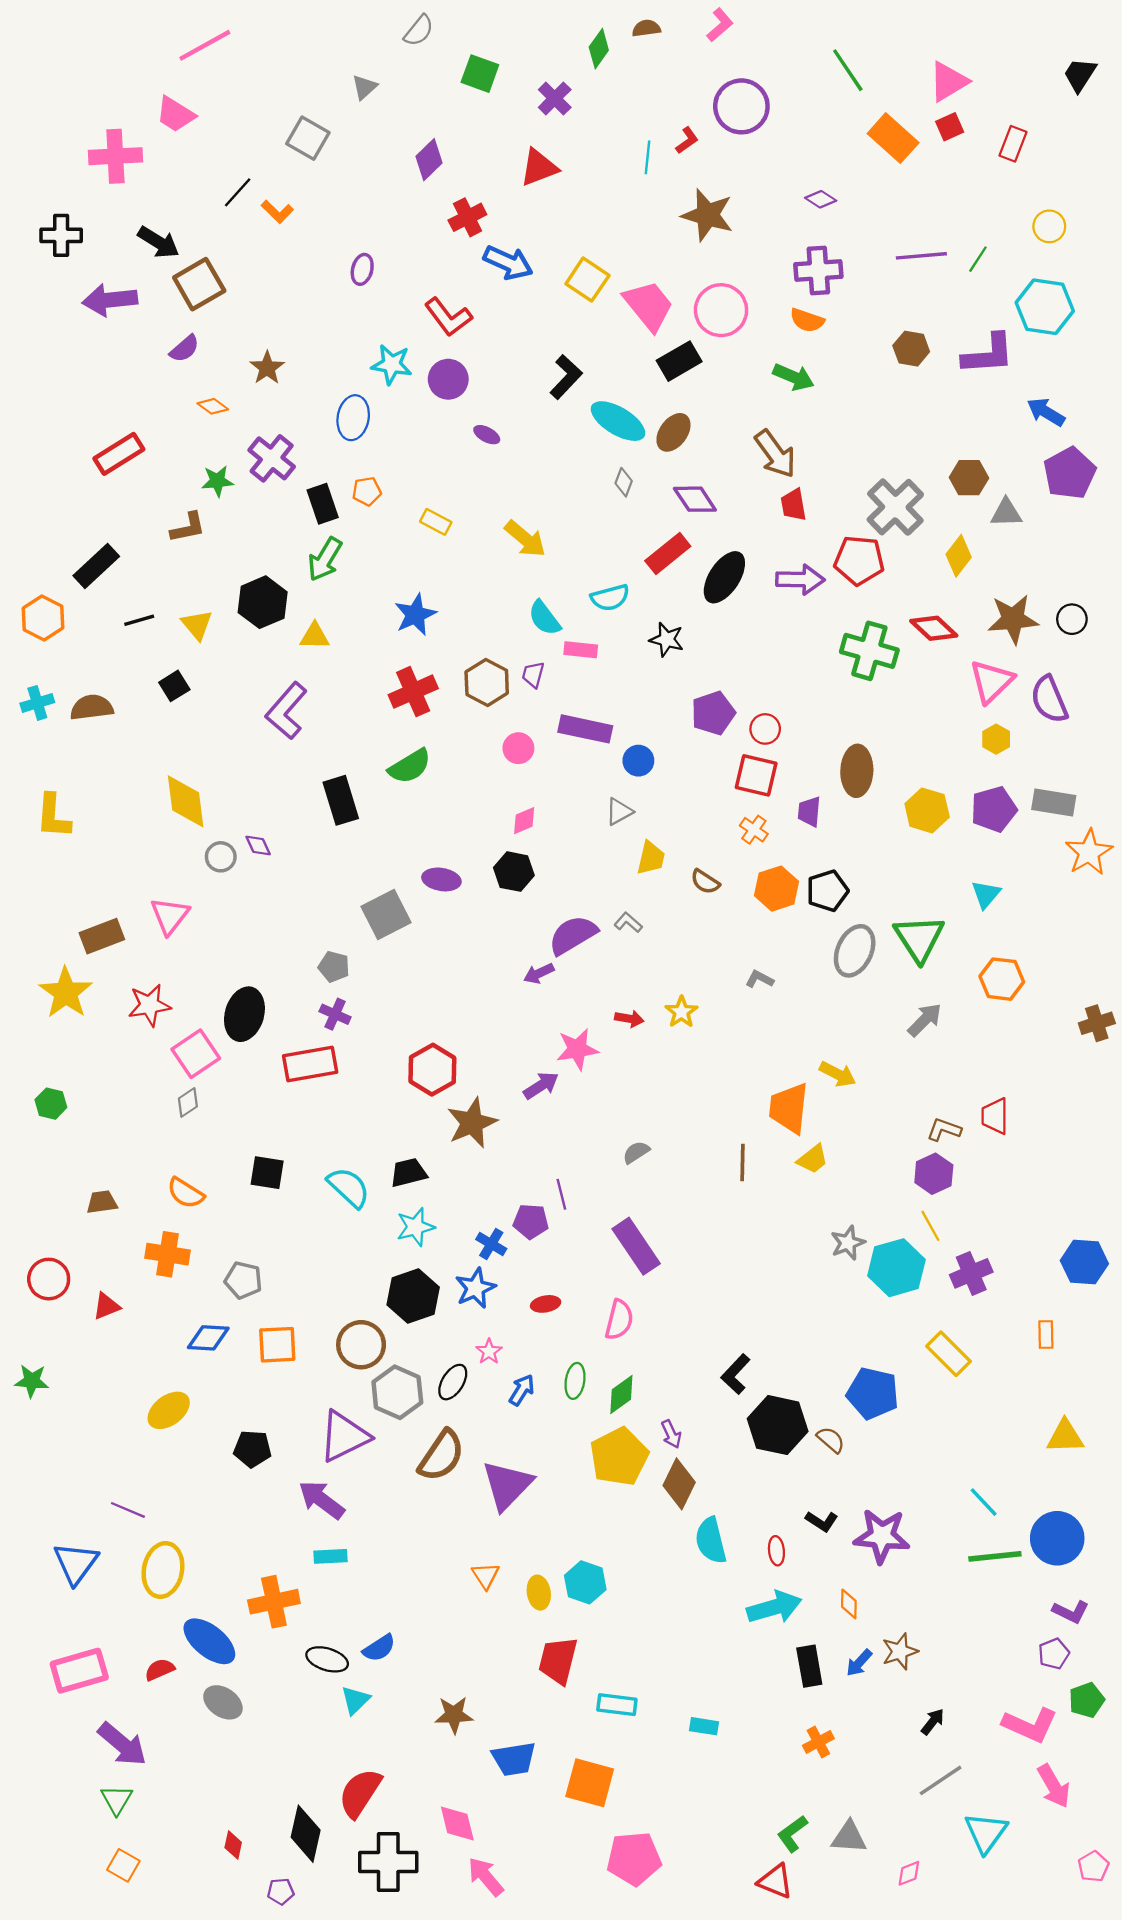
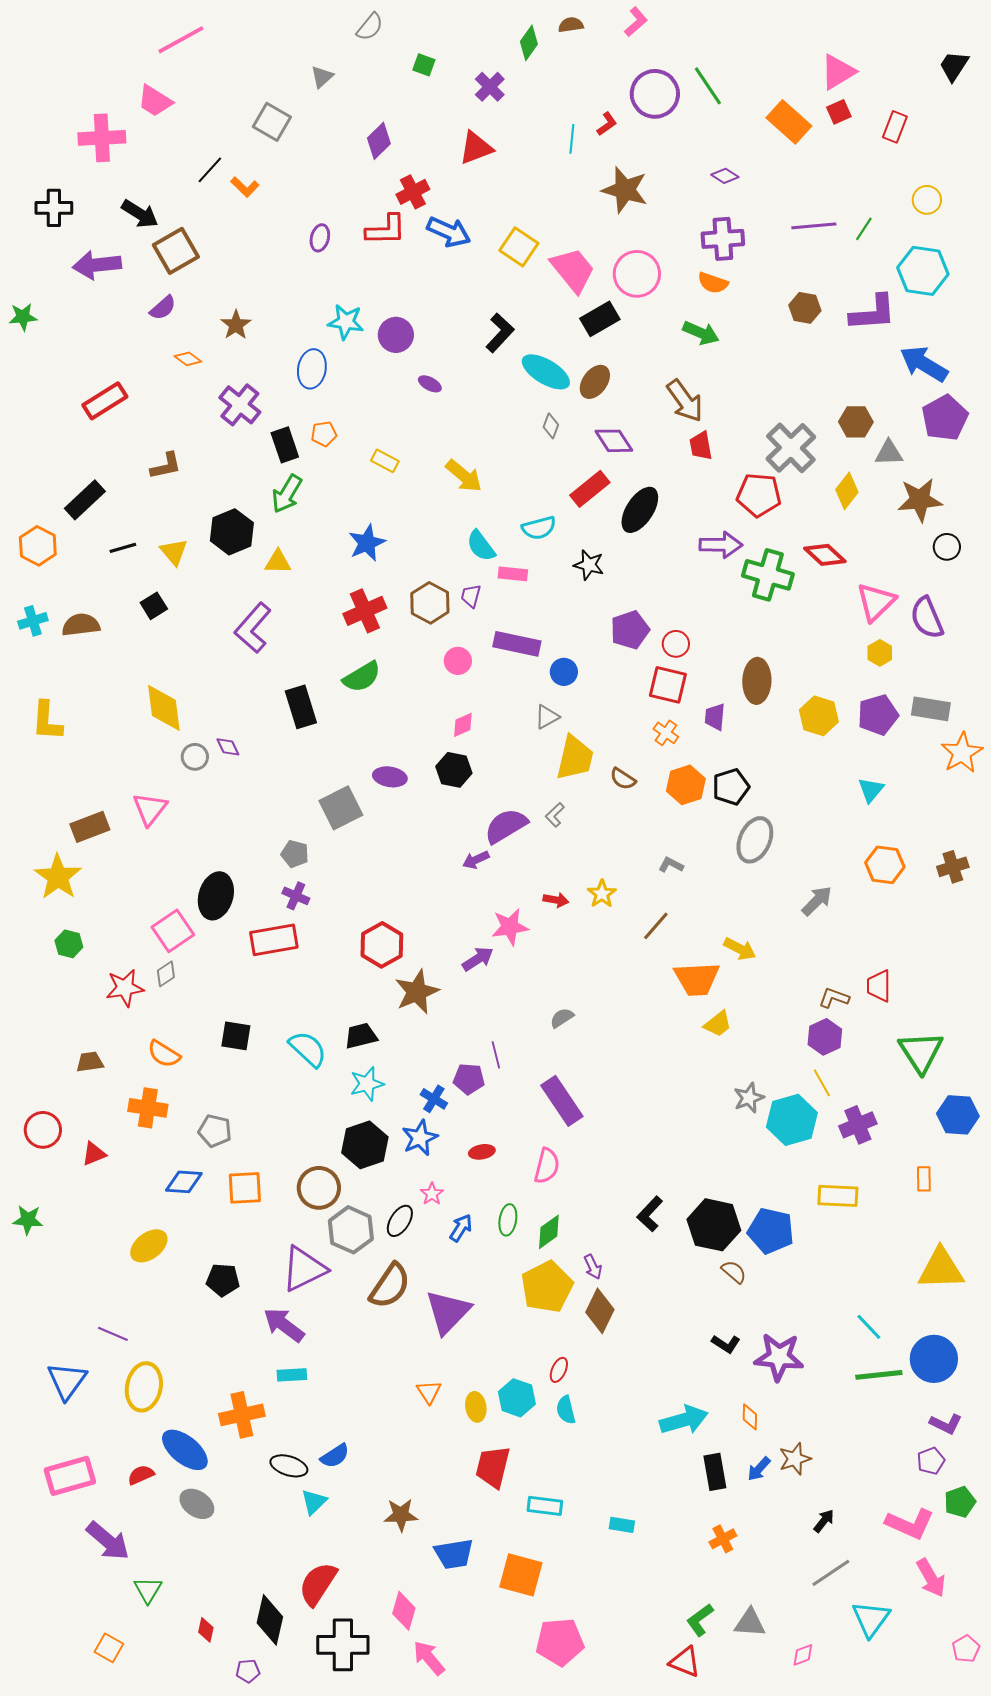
green line: (848, 70) -> (708, 86), moved
green square: (480, 74) -> (424, 65), size x0.7
red L-shape: (448, 317) -> (386, 230), moved, turned -54
blue arrow: (1046, 412) -> (924, 364), size x1.4
green star: (217, 481) -> (23, 317), moved
purple arrow: (800, 580) -> (721, 545), moved
brown star: (1013, 619) -> (920, 500), moved
yellow trapezoid: (651, 858) -> (575, 758), size x1.5
gray L-shape: (628, 923) -> (555, 815), turned -85
green triangle: (919, 938) -> (921, 1052), moved
red star: (149, 1005) -> (125, 988), moved
brown cross: (1097, 1023) -> (953, 867), moved
green hexagon: (51, 1104) -> (69, 944), moved
orange trapezoid: (789, 1108) -> (697, 979), turned -99
brown line: (743, 1162) -> (656, 926), moved, turned 40
yellow rectangle: (949, 1354) -> (838, 1196), turned -42
black hexagon: (778, 1425) -> (714, 1225), moved
yellow triangle: (1065, 1436) -> (941, 1269), size x1.4
cyan semicircle: (711, 1541) -> (566, 1410), moved, size x0.7
red ellipse: (776, 1551) -> (559, 1370), moved, turned 30
green triangle: (117, 1800) -> (148, 1590), moved
pink diamond: (457, 1823) -> (404, 1611), turned 30

